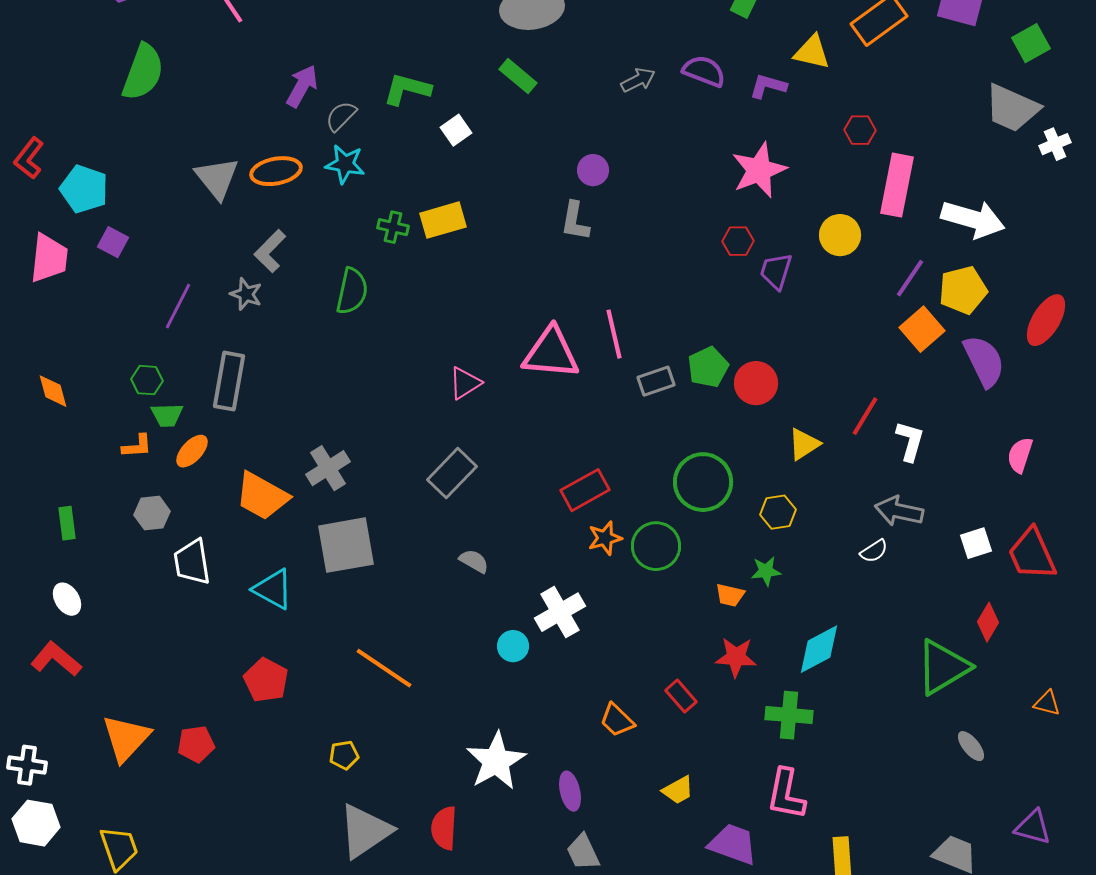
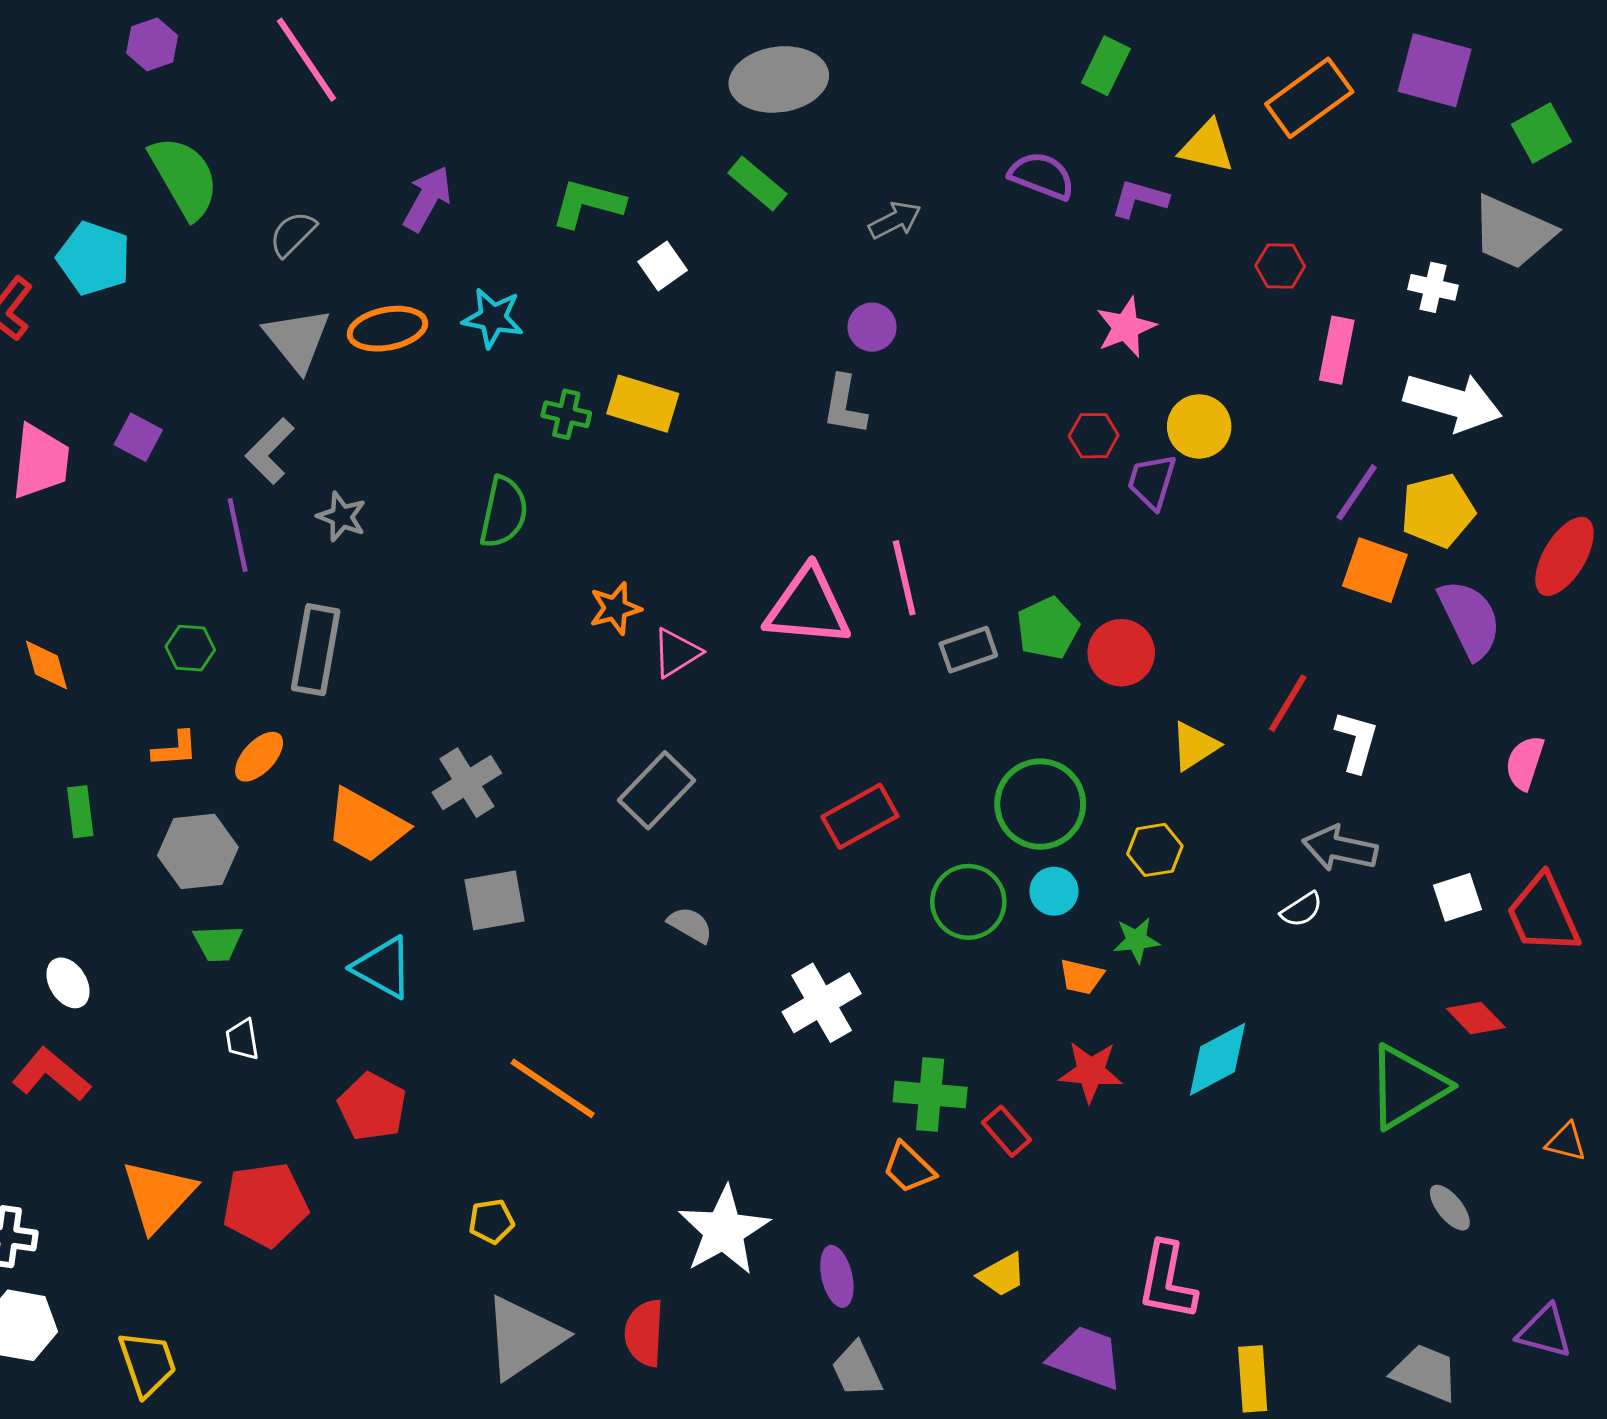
green semicircle: (143, 72) -> (184, 177), turned -50
gray arrow: (638, 80) -> (895, 220), moved
gray semicircle: (341, 116) -> (293, 234), moved
white cross: (1055, 144) -> (1433, 287), moved, turned 36
pink star: (759, 170) -> (1126, 327), size x0.7
pink rectangle: (897, 185) -> (1337, 350), size x0.7
cyan pentagon: (84, 189) -> (94, 258), moved
yellow rectangle: (443, 220) -> (643, 404), turned 33
yellow circle: (840, 235) -> (1199, 426), moved
gray L-shape: (270, 251) -> (270, 451), moved
purple line: (178, 306) -> (238, 535), turned -39
orange square: (922, 329) -> (1375, 570), turned -30
green trapezoid: (167, 415) -> (218, 943), moved
gray hexagon: (152, 513) -> (198, 851), size x1.4
green rectangle: (67, 523) -> (80, 812), moved
orange star: (605, 538) -> (615, 608), moved
gray square: (346, 545) -> (494, 900), size x0.7
white trapezoid: (192, 562) -> (242, 1039), moved, size x0.6
red diamond: (988, 622) -> (1476, 1018), turned -75
cyan circle: (513, 646) -> (1054, 891), moved
green cross: (789, 715) -> (930, 1094), moved
red pentagon: (196, 744) -> (265, 1205), size x1.5

